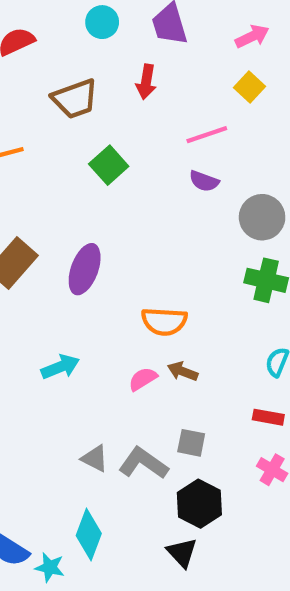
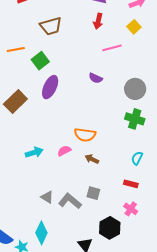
red arrow: (146, 82) -> (98, 21), moved
green square: (109, 165) -> (40, 61), moved
purple semicircle: (204, 181) -> (96, 78), moved
purple ellipse: (85, 269) -> (50, 87), moved
pink semicircle: (143, 379) -> (64, 151), moved
black hexagon: (199, 504) -> (110, 228), moved

